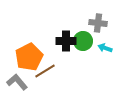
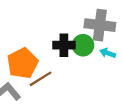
gray cross: (98, 23) -> (100, 25), size x1.5

